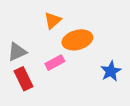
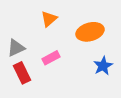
orange ellipse: (77, 40) -> (90, 32), moved

